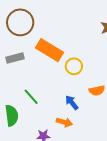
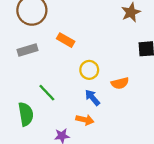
orange rectangle: (50, 50) -> (66, 40), size x0.6
yellow circle: (74, 66) -> (89, 70), moved

